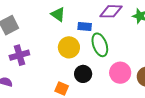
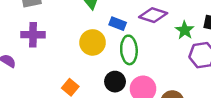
black circle: (83, 74) -> (115, 82), moved

